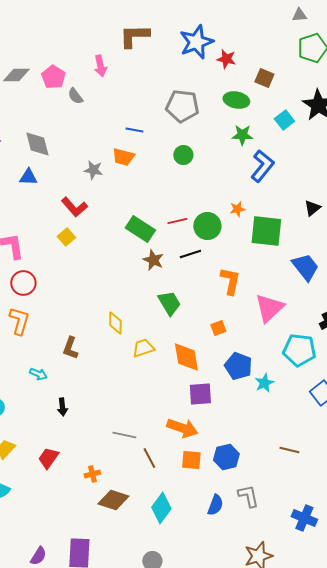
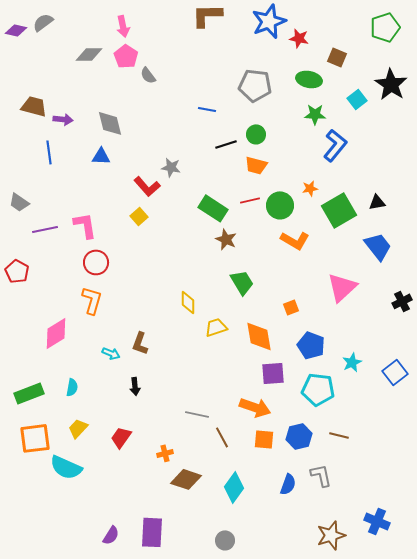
pink arrow: (100, 66) -> (123, 26), moved
orange trapezoid: (123, 157) -> (256, 165), moved
gray star: (93, 170) -> (171, 167), moved
black triangle: (312, 208) -> (377, 202), moved, turned 30
green square: (266, 231) -> (339, 210), turned -36
black line: (190, 254) -> (226, 144), moved
orange L-shape: (230, 281) -> (295, 240), moved, turned 108
brown L-shape: (70, 348) -> (140, 343), moved
cyan pentagon: (299, 350) -> (318, 389), moved
cyan star: (264, 383) -> (352, 362), moved
brown line: (289, 450) -> (339, 435), moved
blue cross: (304, 518) -> (377, 521), moved

